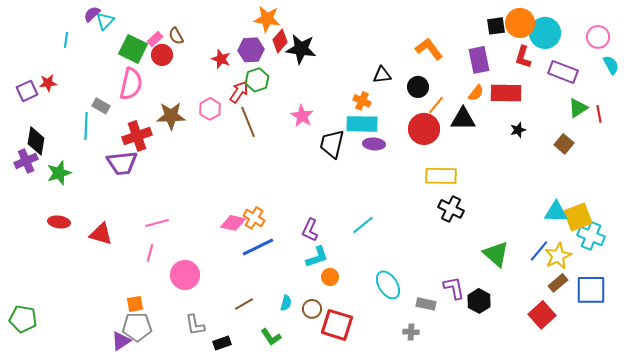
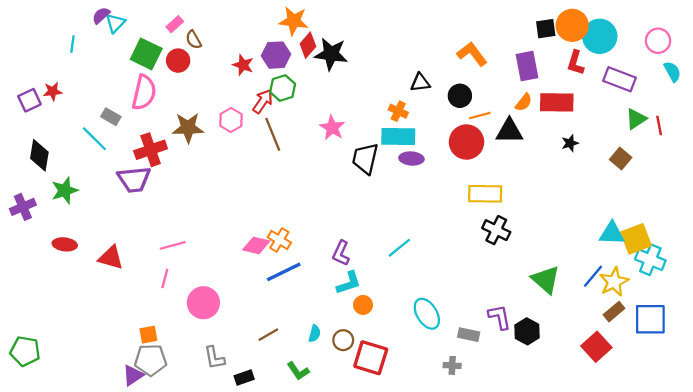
pink rectangle: (155, 39) -> (175, 24), moved
orange line: (436, 105) -> (480, 116), turned 36
cyan line: (86, 126) -> (94, 139), turned -48
purple cross: (26, 161) -> (23, 207), moved

